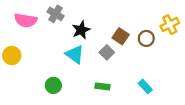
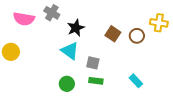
yellow cross: (170, 25) -> (159, 23), turned 36
gray square: (107, 52) -> (93, 63), moved, turned -32
green circle: (53, 85) -> (67, 84), moved

